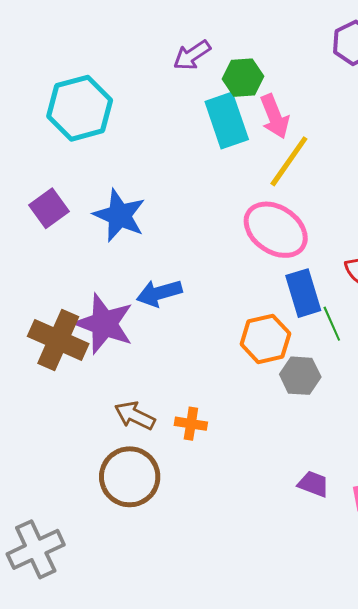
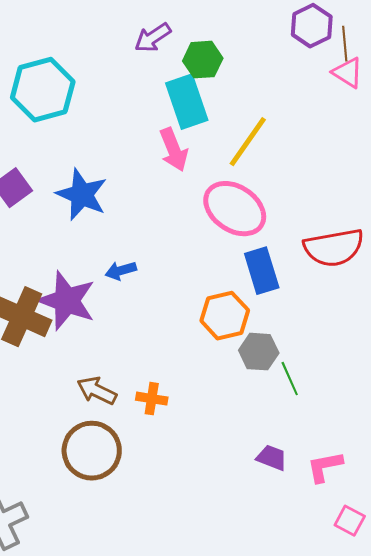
pink arrow: (275, 116) -> (174, 150), moved
blue arrow: (159, 293) -> (121, 271), size x0.7
green line: (332, 324) -> (290, 379), moved

